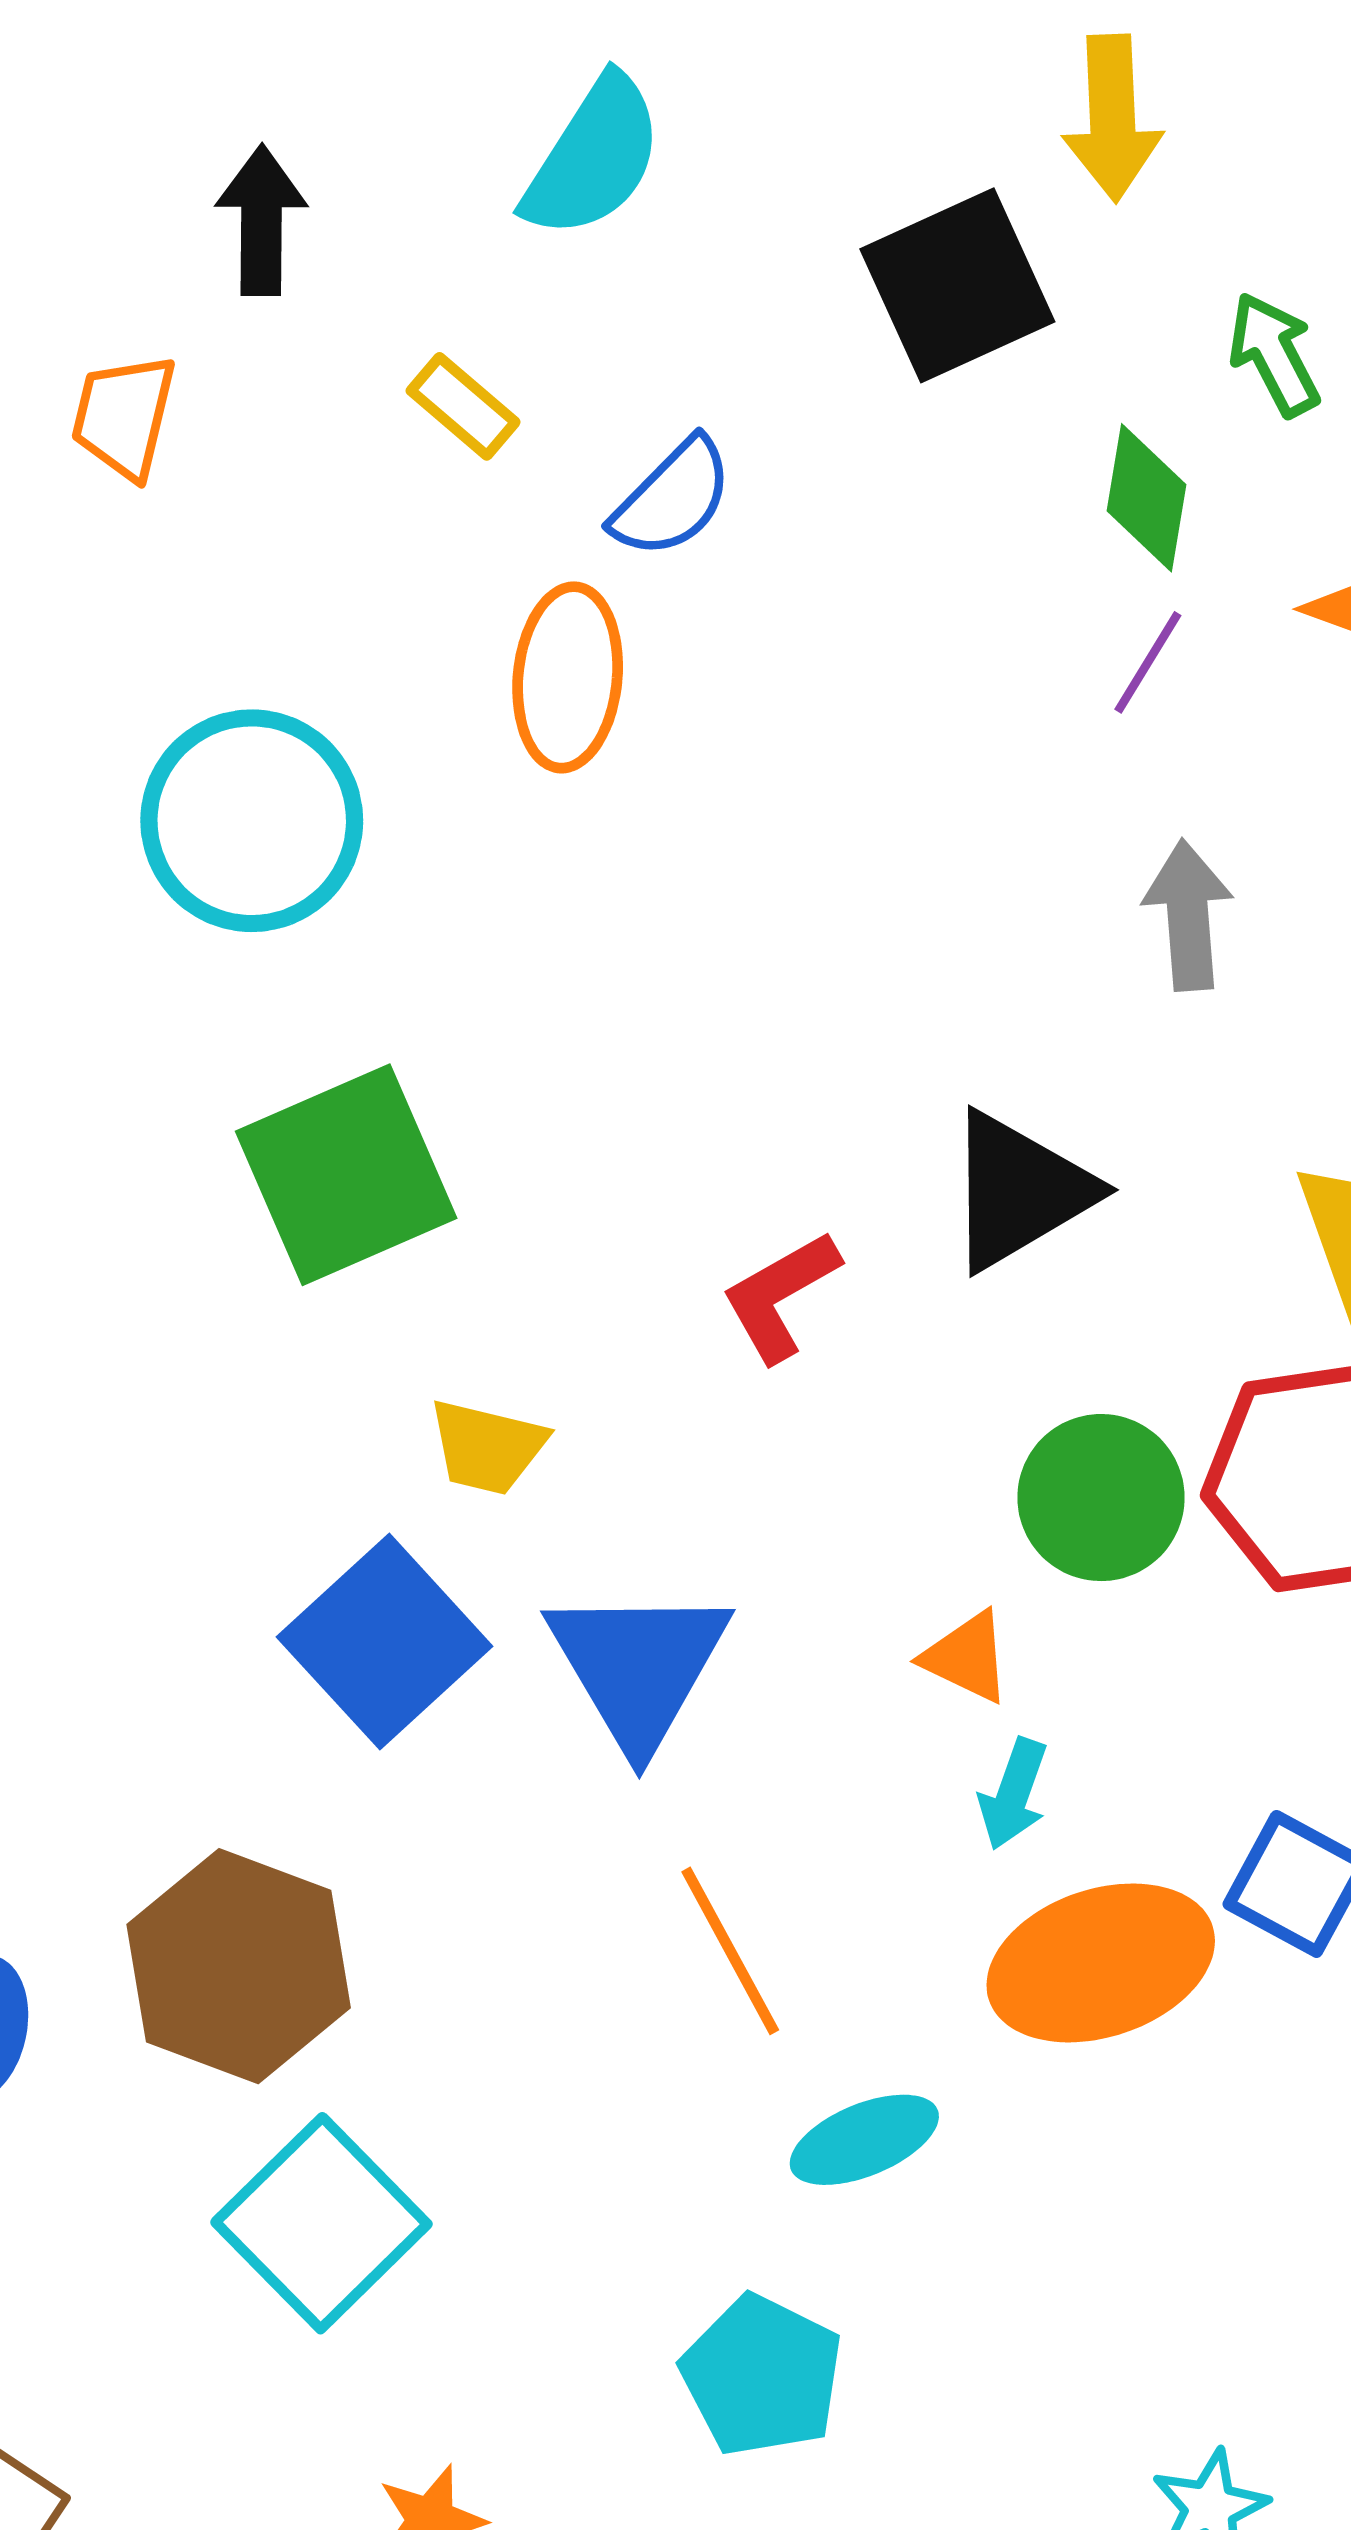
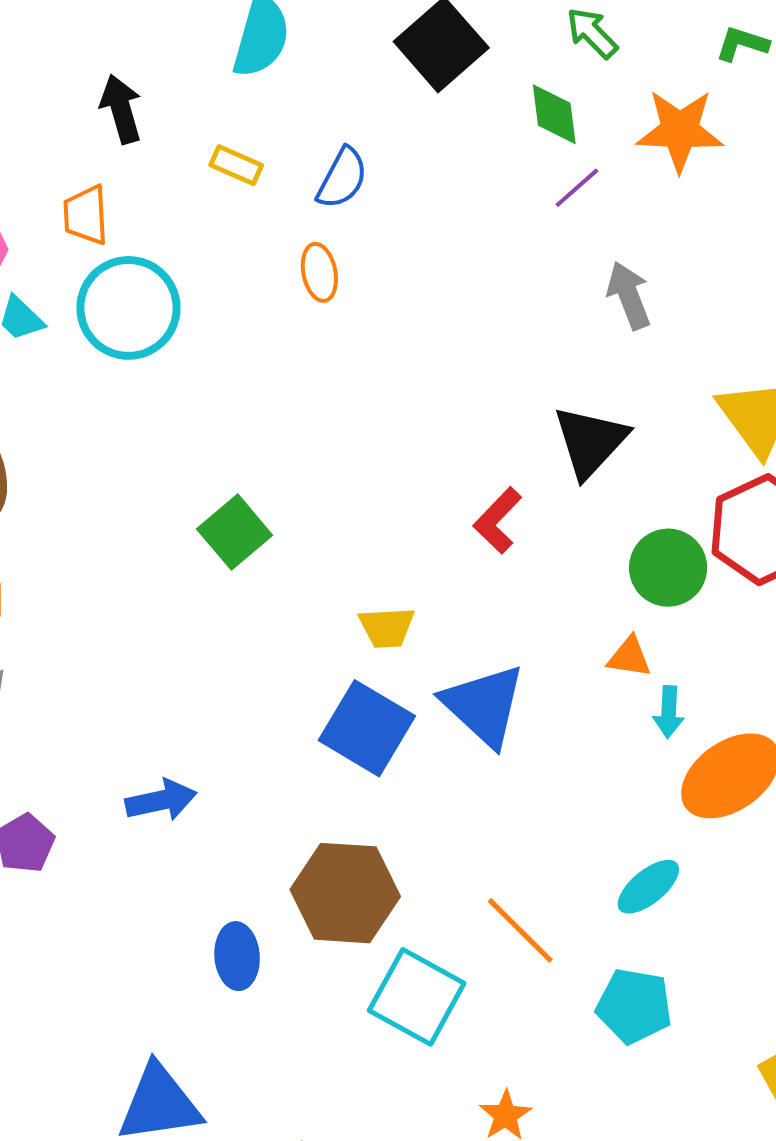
purple line: (1148, 662) -> (577, 188), turned 34
orange ellipse: (568, 677) -> (319, 272), size x0.7
cyan circle: (252, 821) -> (128, 308), moved
green square: (346, 1175) -> (235, 532), moved, size x0.7
orange line: (730, 1951) -> (520, 930), moved

